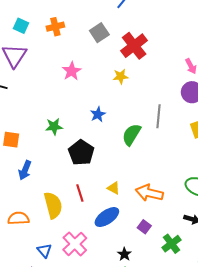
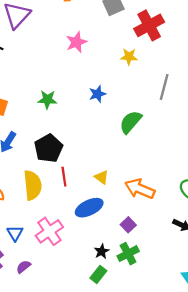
gray line: (158, 116) -> (164, 87), moved
black pentagon: (81, 153) -> (49, 148), moved
green cross: (171, 244) -> (128, 254), moved

